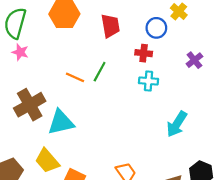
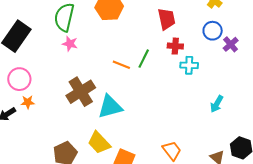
red trapezoid: (110, 26) -> (166, 19), moved
blue circle: (156, 28) -> (213, 31), moved
red cross: (144, 53) -> (175, 46), moved
cyan arrow: (177, 124) -> (217, 104), size x0.7

